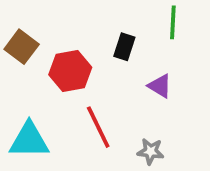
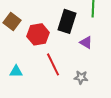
black rectangle: (124, 47) -> (67, 21), size x1.6
cyan triangle: (29, 140) -> (16, 71), size x0.6

